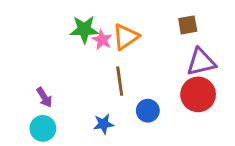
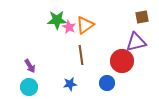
brown square: (188, 25) -> (142, 17), moved
red circle: (198, 94) -> (122, 61), moved
blue circle: (148, 111) -> (107, 83), moved

